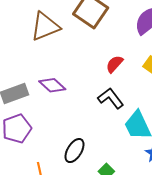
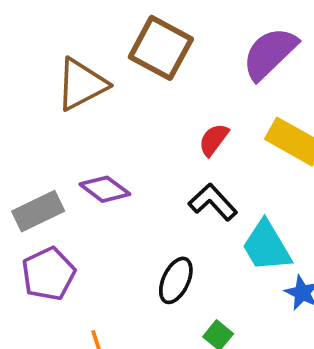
black ellipse: (75, 151) -> (176, 280), moved

